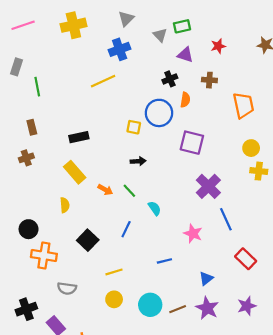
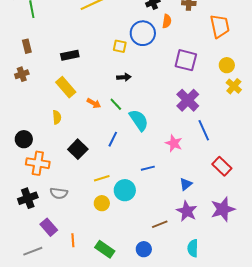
purple square: (192, 143) -> (186, 60), moved
yellow cross: (259, 171) -> (234, 86), turned 35
cyan semicircle: (155, 208) -> (139, 120), size x1.6
cyan circle: (150, 305) -> (125, 190), moved
purple star: (247, 306) -> (223, 209), size x1.4
black cross: (26, 309) -> (28, 198), moved
brown line: (178, 309) -> (160, 224), moved

